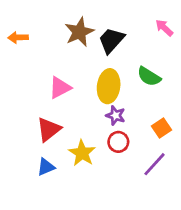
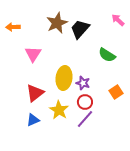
yellow ellipse: (109, 86) -> (64, 78), moved
pink triangle: (60, 88) -> (33, 54), moved, turned -30
purple line: (155, 164) -> (85, 119), moved

